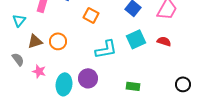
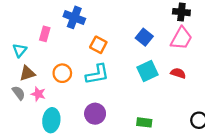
brown triangle: (35, 41) -> (27, 73), moved
cyan L-shape: (106, 49) -> (97, 74), moved
pink star: (39, 71) -> (38, 94), moved
cyan ellipse: (64, 84) -> (51, 120), moved

